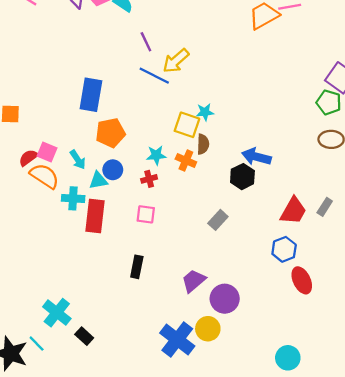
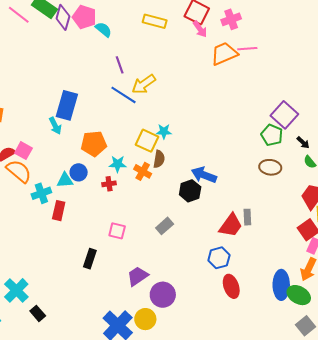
orange pentagon: (110, 133) -> (94, 144), moved
cyan arrow: (78, 160) -> (55, 126), moved
cyan cross: (73, 198) -> (41, 193), turned -30
gray rectangle: (325, 207) -> (247, 217), moved, turned -42
pink square: (146, 214) -> (117, 231), moved
red rectangle: (95, 216) -> (59, 211), size x0.7

